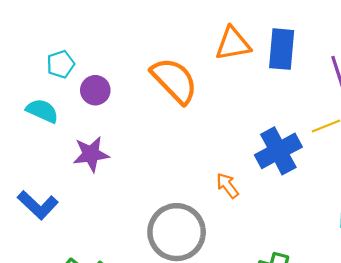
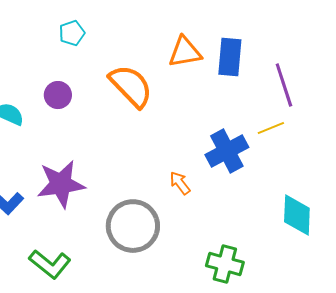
cyan pentagon: (61, 64) -> (72, 33), moved
purple star: (91, 154) -> (61, 184), moved, size x1.4

